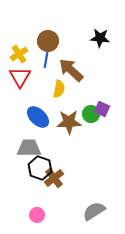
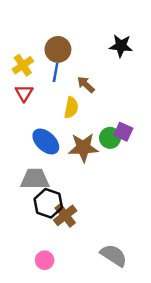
brown arrow: (71, 70) -> (86, 85), size x0.6
red triangle: (20, 77) -> (24, 93), size x0.7
gray semicircle: (94, 211) -> (114, 255), turned 65

